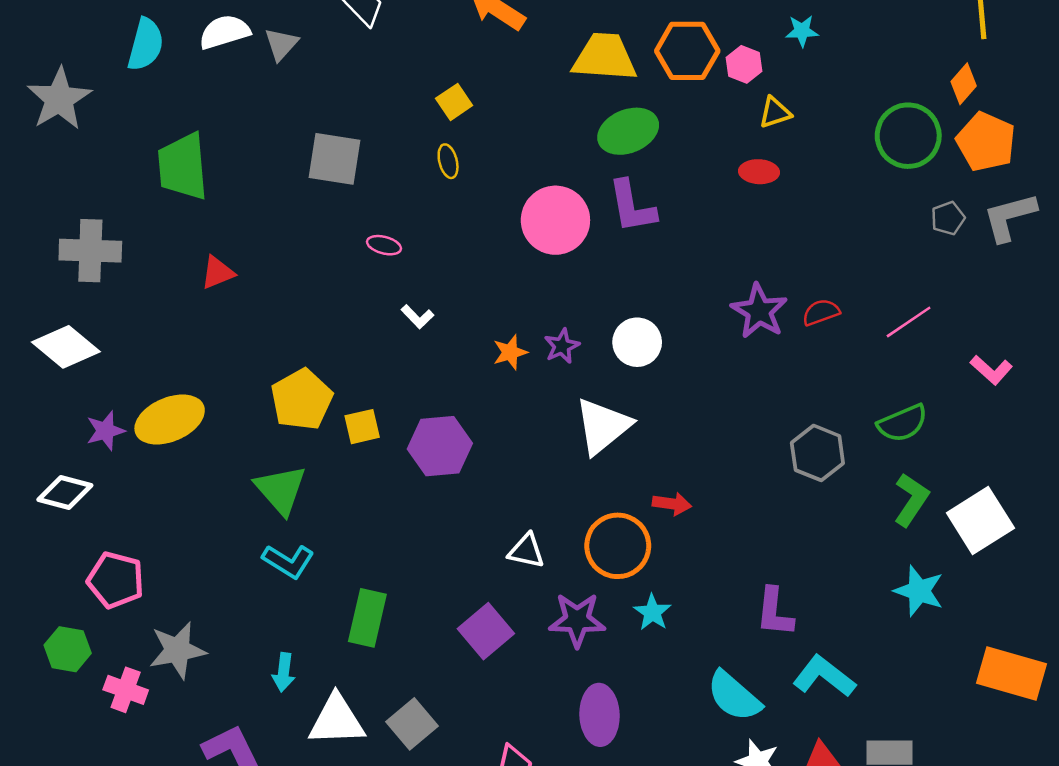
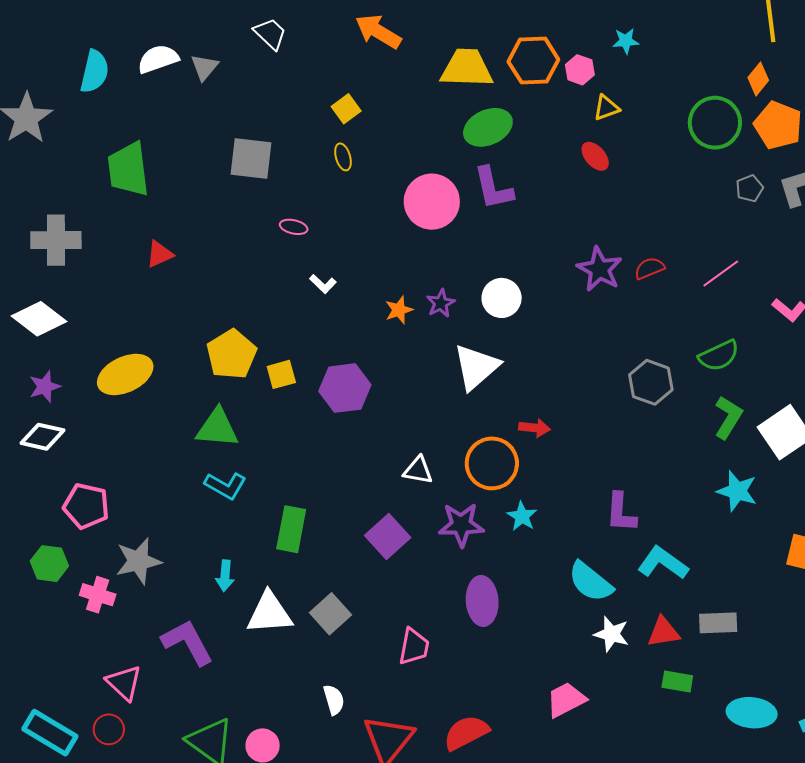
red ellipse: (759, 172) -> (595, 156), turned 48
purple star: (105, 431) -> (45, 387), moved
green triangle: (281, 490) -> (217, 428), turned -42

